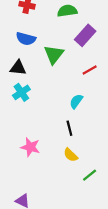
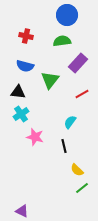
pink star: (30, 147) -> (35, 137), moved
yellow semicircle: (71, 155) -> (77, 170), moved

